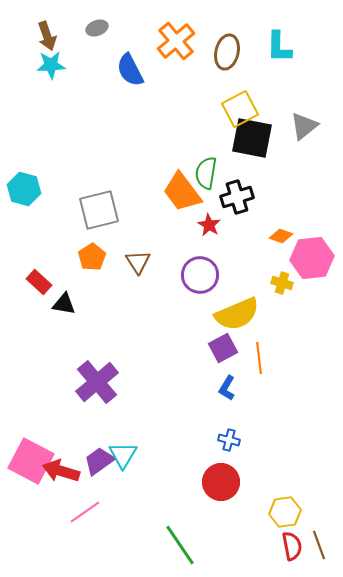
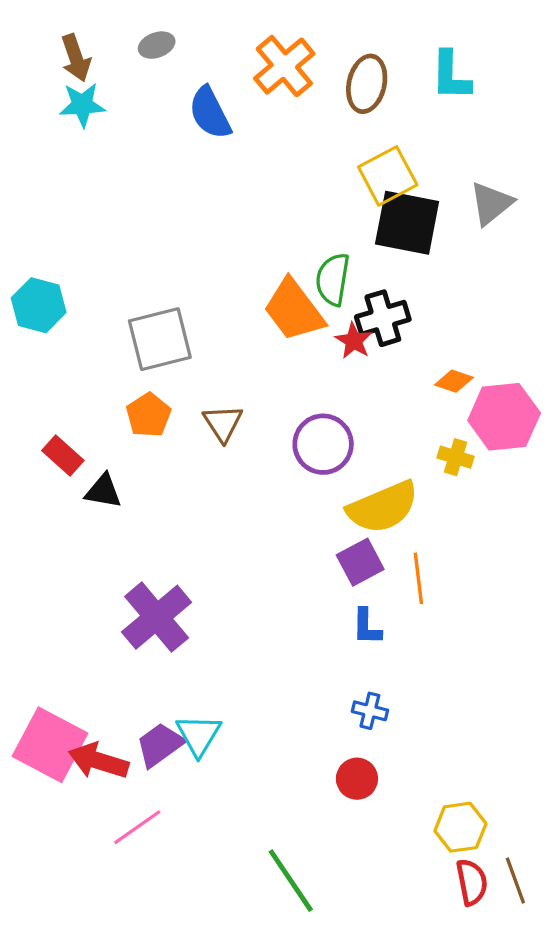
red star: (209, 225) -> (354, 341), moved
blue L-shape: (227, 388) -> (367, 627), turned -30
red circle: (221, 482) -> (357, 779), size x0.7

